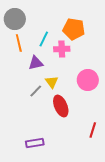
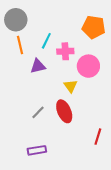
orange pentagon: (74, 29) -> (94, 27), moved
pink circle: (88, 80) -> (88, 66), moved
yellow triangle: (52, 82) -> (71, 86), moved
gray line: (36, 91) -> (38, 112), moved

